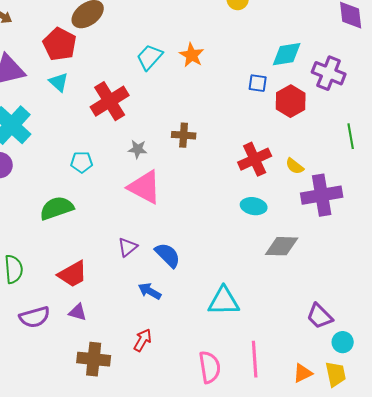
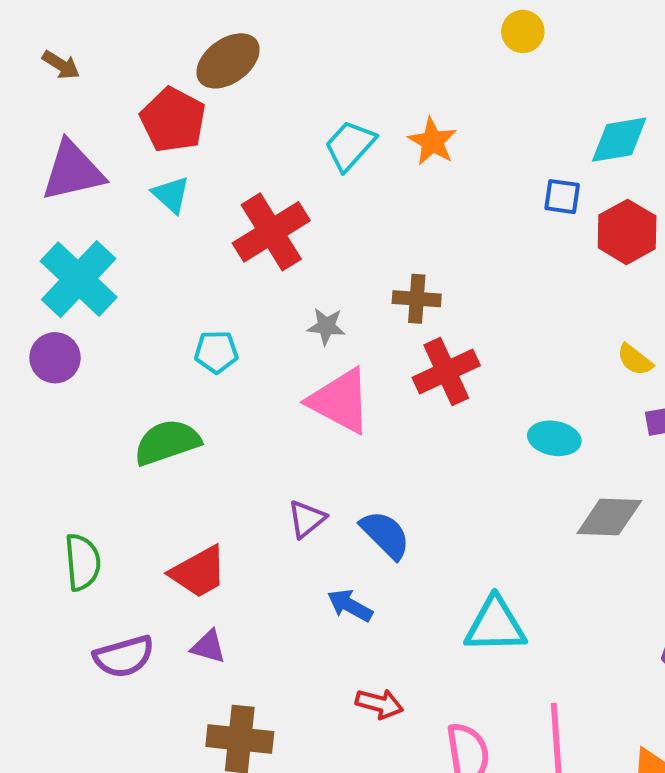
red cross: (255, 159) -> (446, 372), moved
red arrow: (143, 340) -> (379, 704), moved, turned 75

